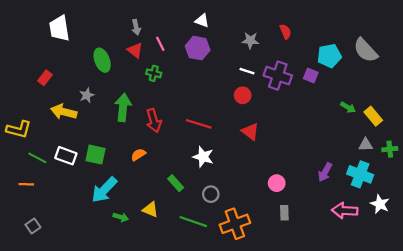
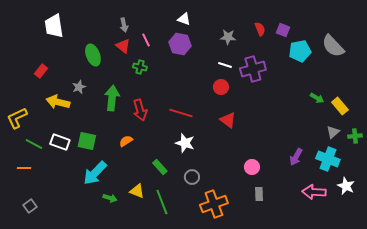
purple cross: (278, 76) -> (253, 69), turned -35
purple square: (311, 76) -> (283, 30), moved
yellow L-shape: (19, 129) -> (17, 118), turned 140
gray triangle: (366, 145) -> (333, 132), turned -40
green line: (193, 222) -> (162, 202), moved, turned 50

